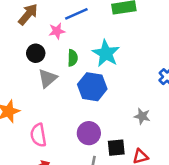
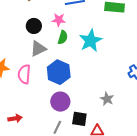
pink star: (57, 31) -> (59, 20), moved
blue hexagon: (92, 87) -> (59, 72), moved
pink semicircle: (38, 135) -> (24, 74), moved

